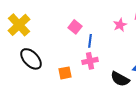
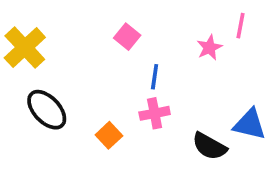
pink square: (75, 27) -> (127, 37), moved
orange square: (65, 73) -> (109, 135), turned -32

